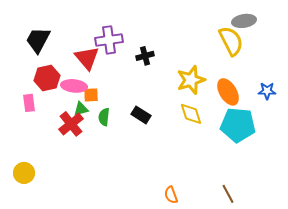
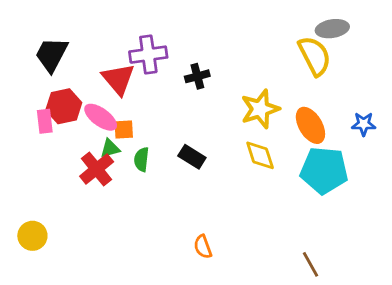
pink ellipse: (74, 86) -> (101, 117), turned 30
pink rectangle: (29, 103) -> (45, 121), moved
orange semicircle: (171, 195) -> (203, 247), moved

